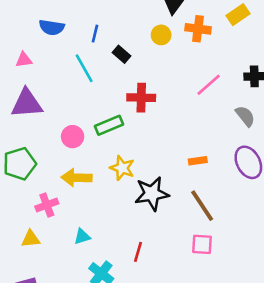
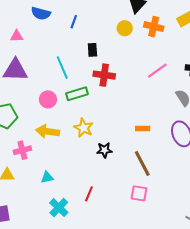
black rectangle: (122, 54) -> (92, 50), moved, turned 40
cyan line: (84, 68) -> (62, 68), moved
black star: (152, 194) -> (104, 150), size x0.6

